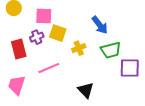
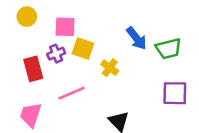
yellow cross: (79, 48) -> (110, 68), turned -32
green trapezoid: (111, 50) -> (168, 48), moved

